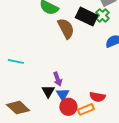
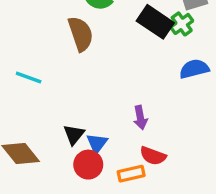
brown semicircle: (66, 28) -> (81, 34), moved
purple arrow: (58, 79) -> (140, 118), moved
red circle: (68, 107) -> (88, 165), moved

